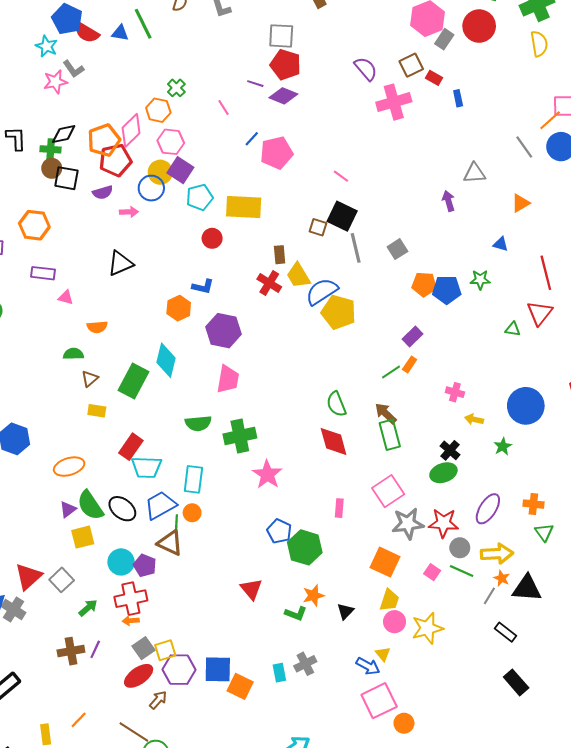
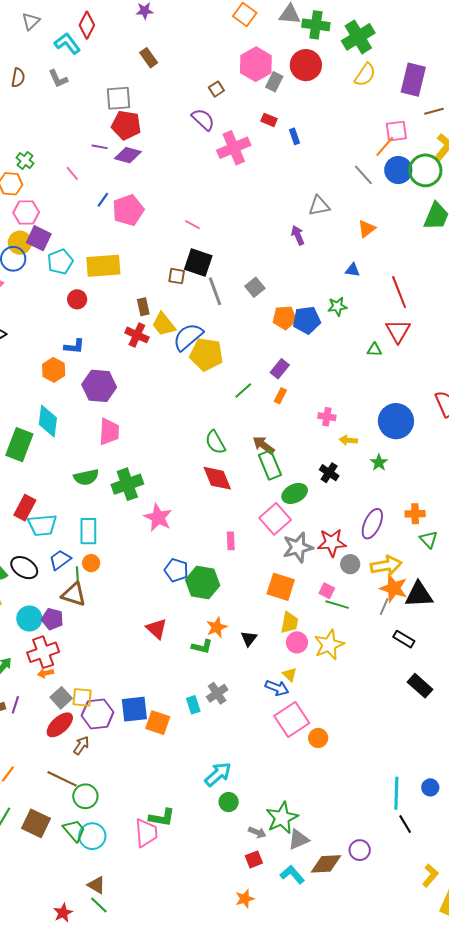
yellow semicircle: (539, 44) -> (365, 75), turned 50
brown square: (411, 65) -> (216, 89), moved, size x0.7
green line: (391, 372) -> (243, 391), moved
green ellipse: (443, 473) -> (295, 493), moved
blue trapezoid: (160, 505) -> (60, 560), size x0.7
green line: (462, 571) -> (337, 605), moved
orange star: (502, 578) -> (394, 588), size x1.8
yellow square: (165, 650) -> (82, 697), turned 30

